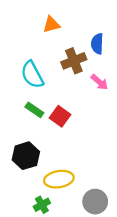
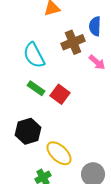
yellow ellipse: (59, 179) -> (59, 153), turned 52

